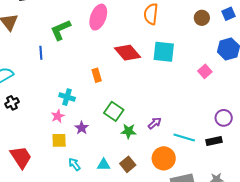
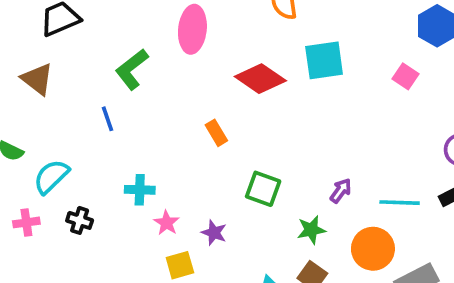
cyan cross: (67, 97) -> (140, 190), moved
black cross: (12, 103) -> (80, 220), turned -32
green star: (129, 131) -> (311, 230), moved

